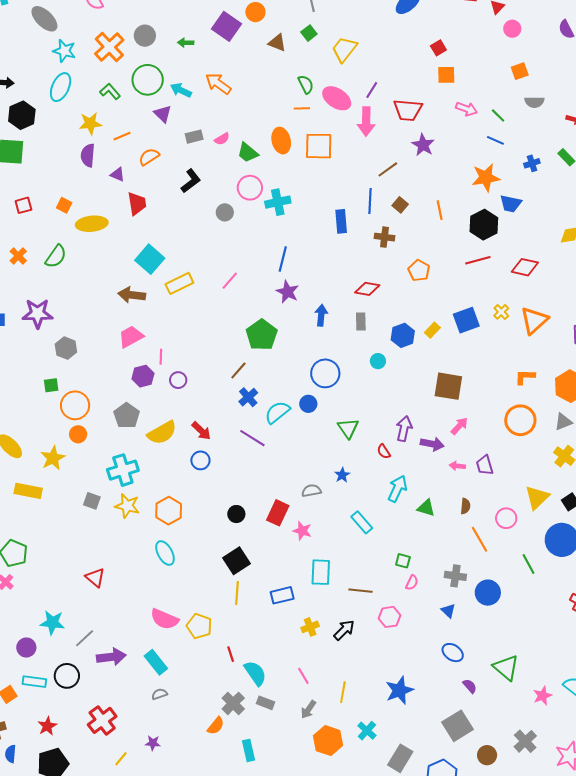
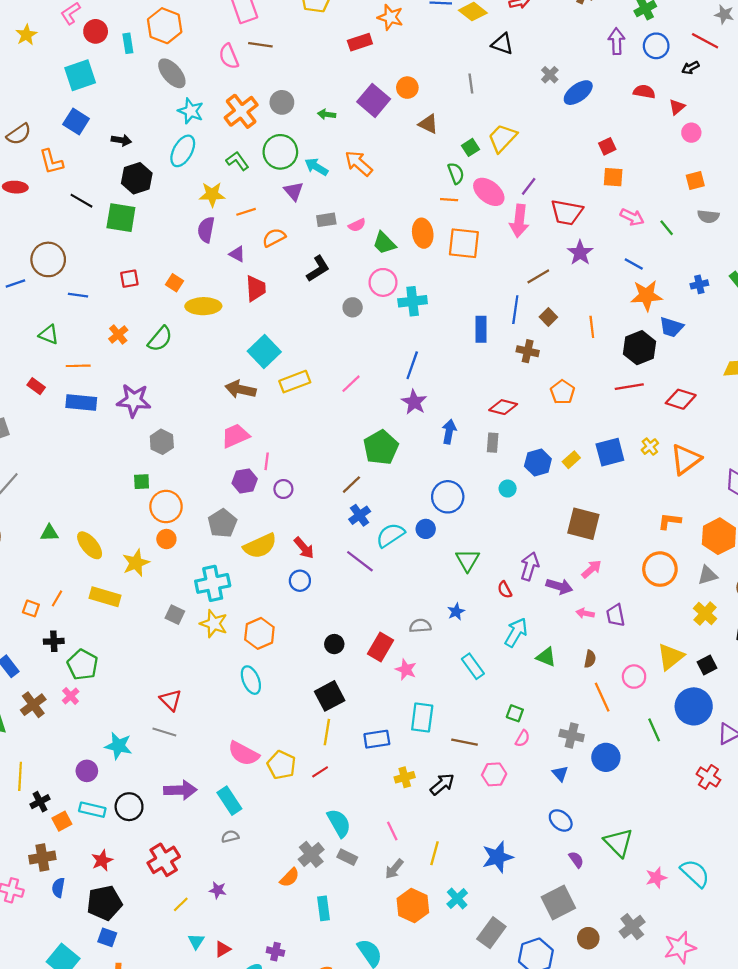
green square: (309, 33) -> (471, 147), moved
blue line: (495, 140) -> (634, 264), moved
gray line: (85, 638) -> (164, 732), moved, turned 55
red line: (231, 654) -> (320, 772), moved, turned 70

